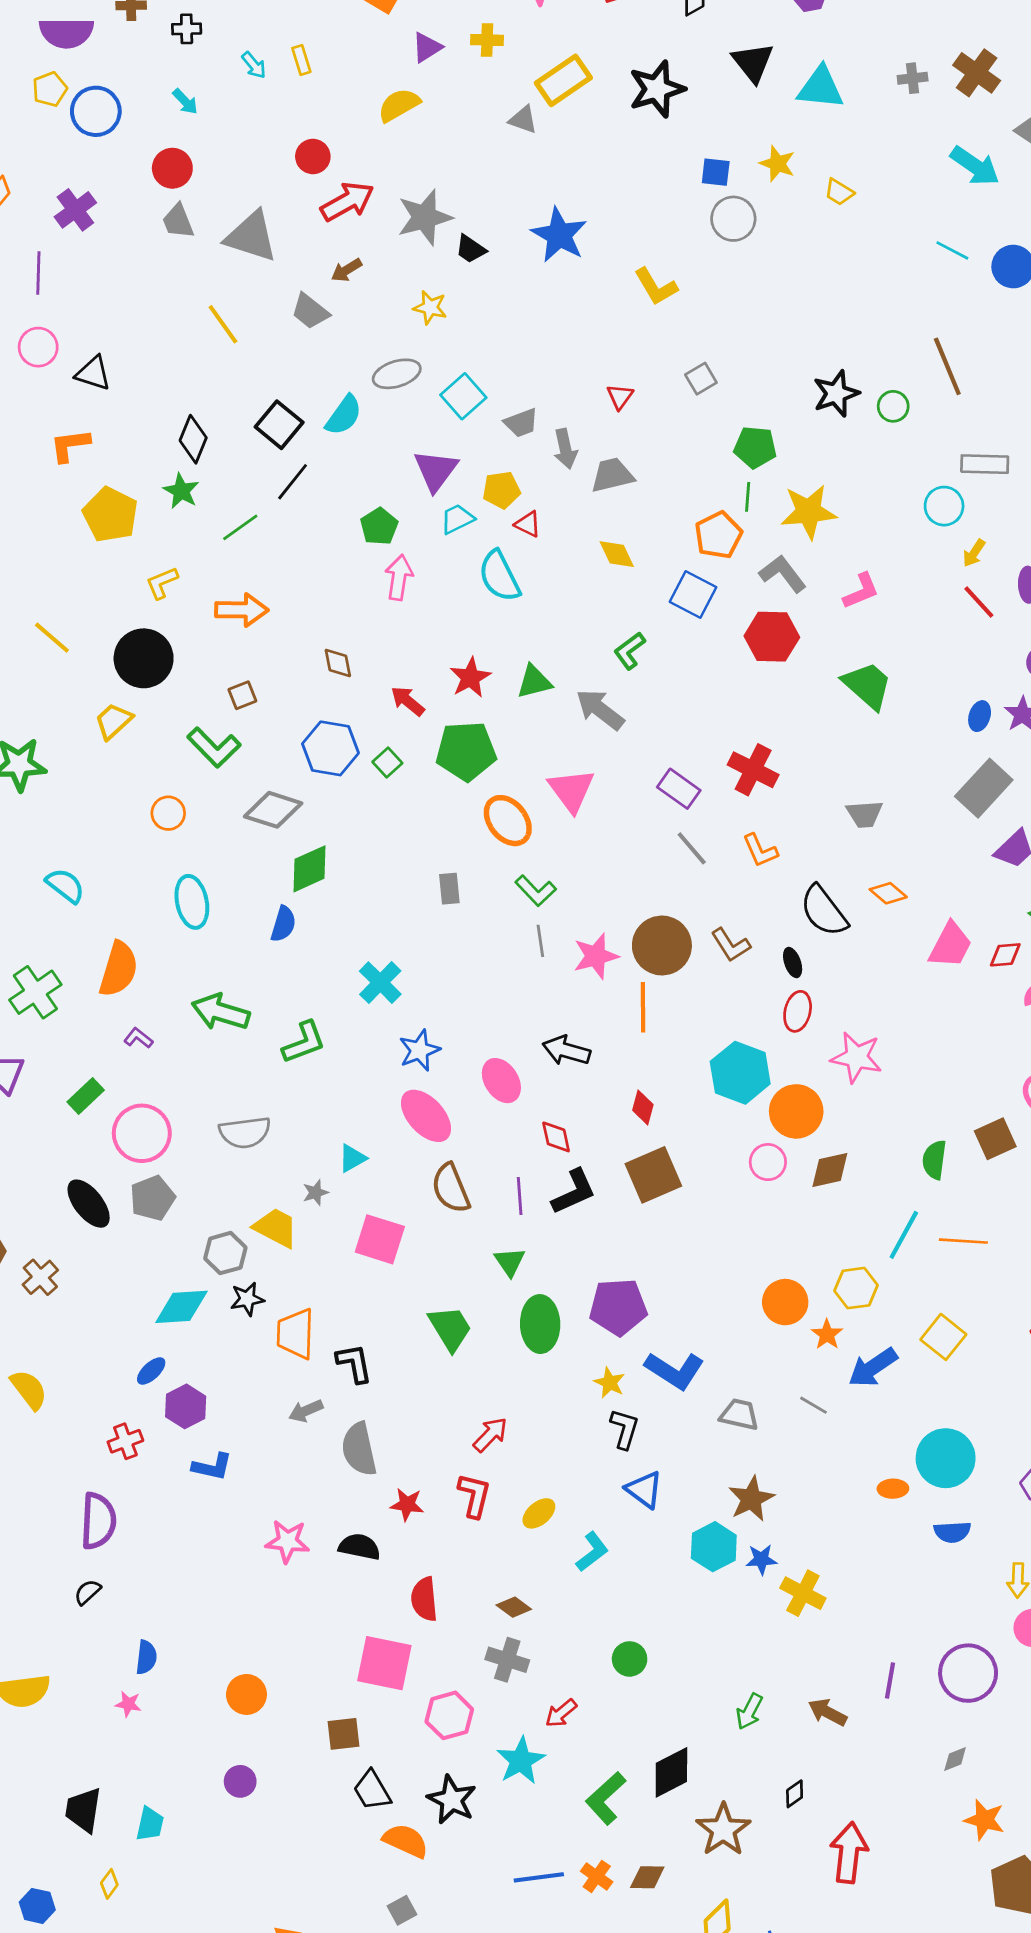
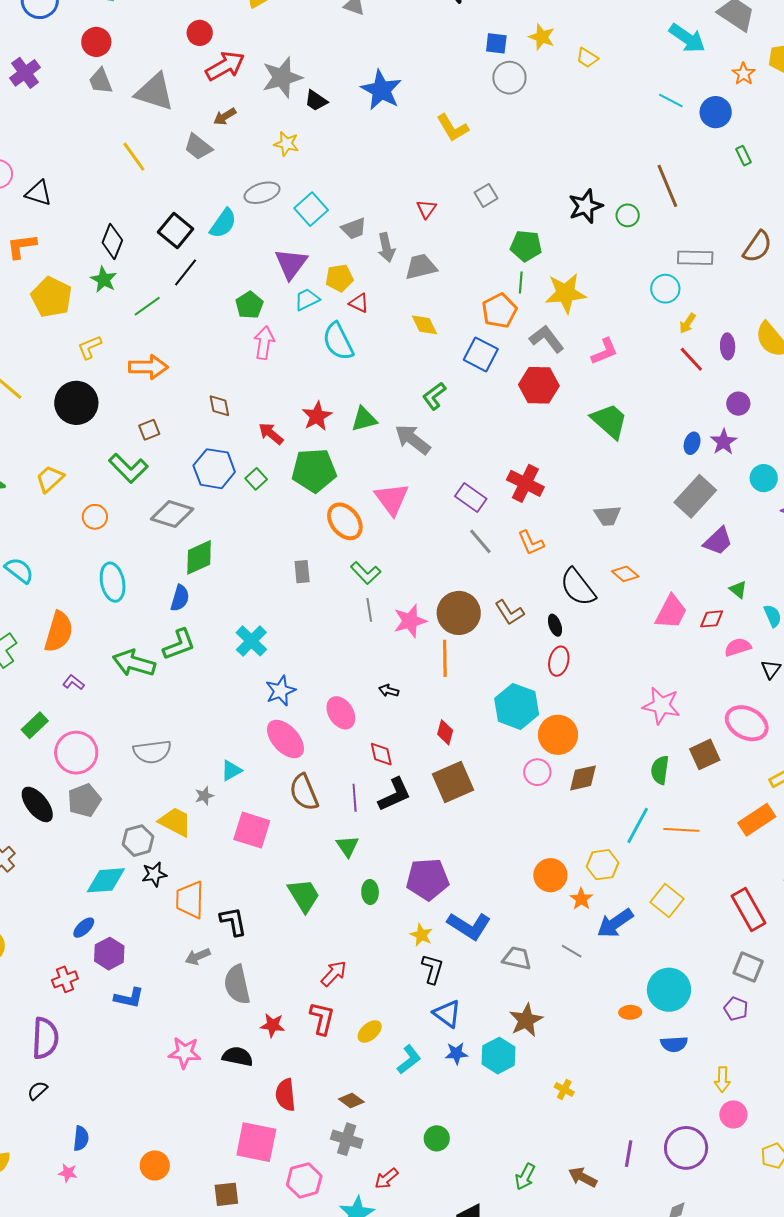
yellow trapezoid: (113, 721) -> (50, 479), moved
green L-shape: (304, 1042) -> (179, 644), moved
black arrow: (566, 1051) -> (389, 691), size x0.6
pink star: (857, 1057) -> (661, 706), moved
green ellipse: (540, 1324) -> (370, 892), size x0.6
blue star: (761, 1559) -> (456, 1053), moved
yellow cross: (803, 1593) -> (564, 1090), size x0.6

